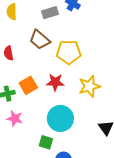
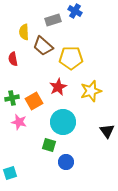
yellow semicircle: (12, 12) -> (24, 32), moved
red star: (55, 82) -> (58, 87), turned -30
orange square: (28, 85) -> (34, 101), moved

